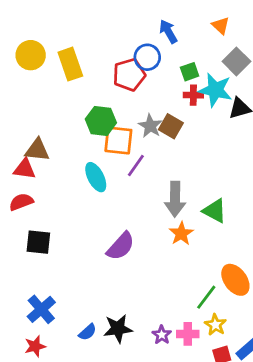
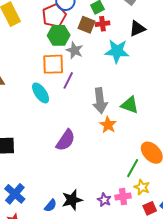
cyan star: (215, 90) -> (117, 51), moved
green hexagon: (101, 121) -> (59, 35), moved
brown square: (171, 126) -> (86, 25), moved

